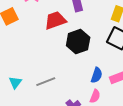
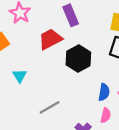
cyan triangle: (15, 82) -> (20, 76), moved

